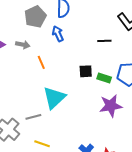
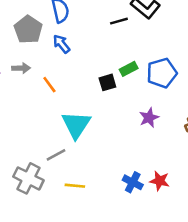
black line: (104, 41) -> (119, 21), moved
green rectangle: (104, 78) -> (129, 69), moved, turned -32
purple star: (111, 106) -> (149, 118), size x0.7

